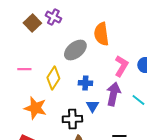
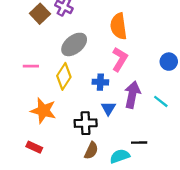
gray ellipse: (75, 50) -> (74, 44), moved
pink L-shape: (121, 66) -> (120, 59), moved

